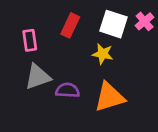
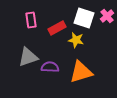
red rectangle: (70, 25) -> (57, 28), moved, turned 36
pink rectangle: (30, 40) -> (31, 20), moved

